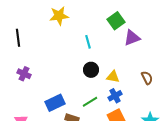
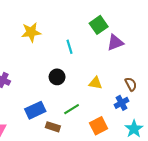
yellow star: (59, 16) -> (31, 32), moved
black circle: (91, 70) -> (57, 77), moved
blue cross: (115, 96) -> (121, 103), moved

